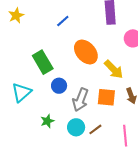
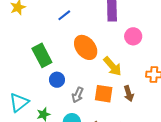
cyan triangle: (21, 92) -> (19, 102), moved
gray arrow: (80, 100) -> (78, 95), size x0.7

